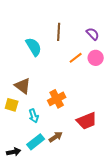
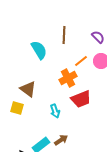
orange cross: (57, 99) -> (68, 78), moved
cyan arrow: (34, 116) -> (55, 111), moved
red trapezoid: (87, 121) -> (81, 99), moved

